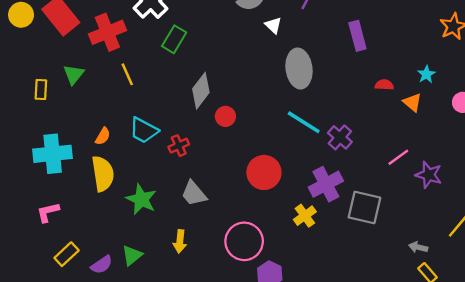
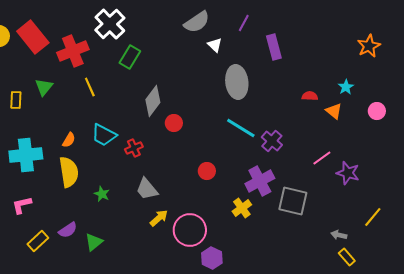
purple rectangle: (357, 36) -> (274, 47), moved
red circle: (264, 172) -> (207, 171), size x0.6
green star: (141, 199) -> (102, 194), size x0.6
yellow arrow: (180, 241) -> (159, 218), moved, turned -138
purple semicircle: (102, 265) -> (68, 230), moved

